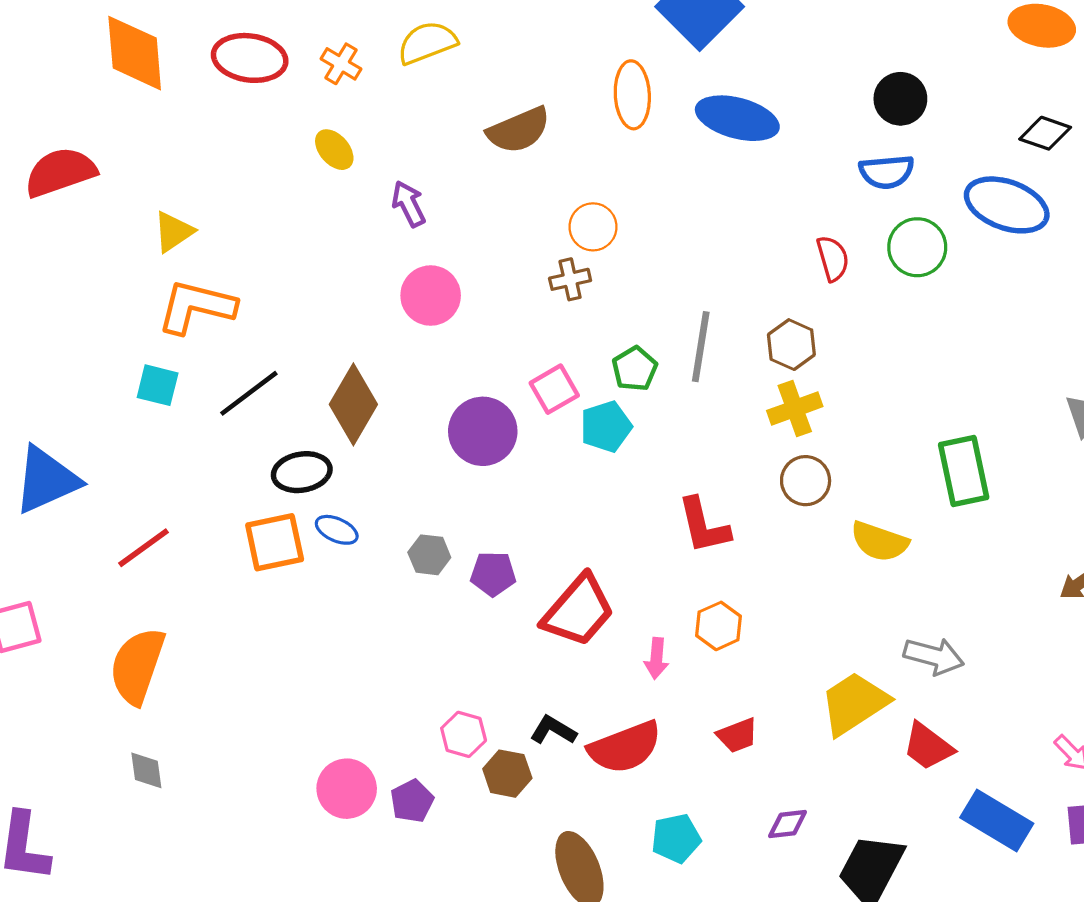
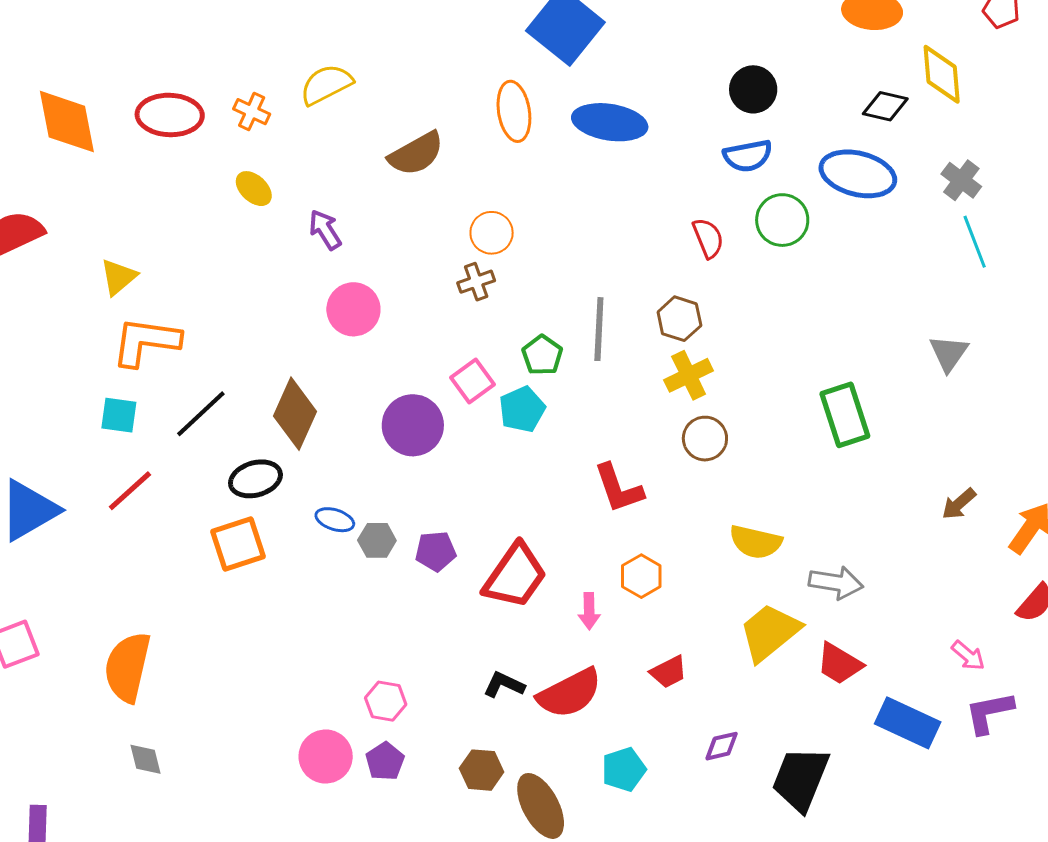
blue ellipse: (337, 530) -> (335, 520), moved
yellow semicircle: (879, 542) -> (756, 542), moved
red line: (143, 548) -> (130, 491), moved
pink hexagon: (464, 734) -> (386, 701), moved
brown hexagon: (507, 774) -> (482, 770), moved

